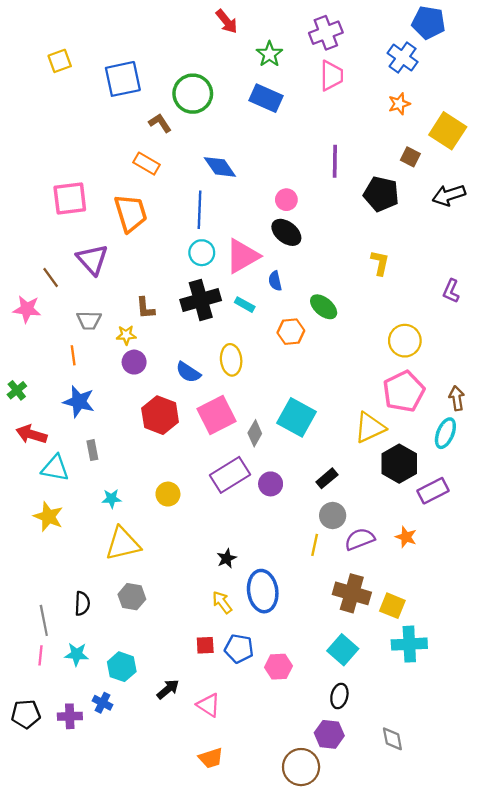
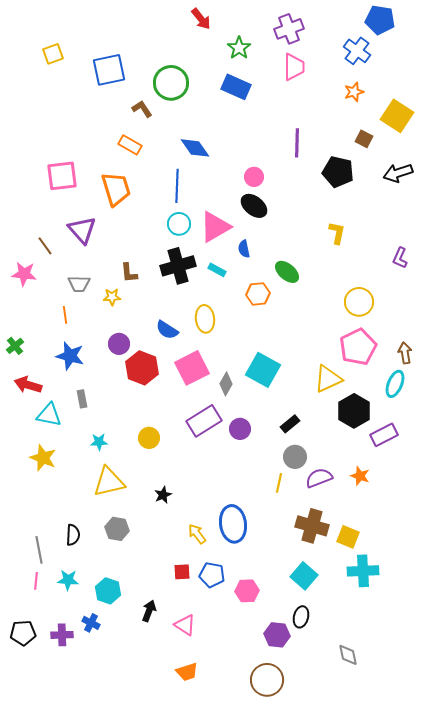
purple circle: (134, 362) -> (119, 344), moved
black star: (227, 558) -> (163, 495), moved
black arrow: (168, 689) -> (149, 611), turned -30
purple hexagon: (329, 734) -> (277, 635), moved

